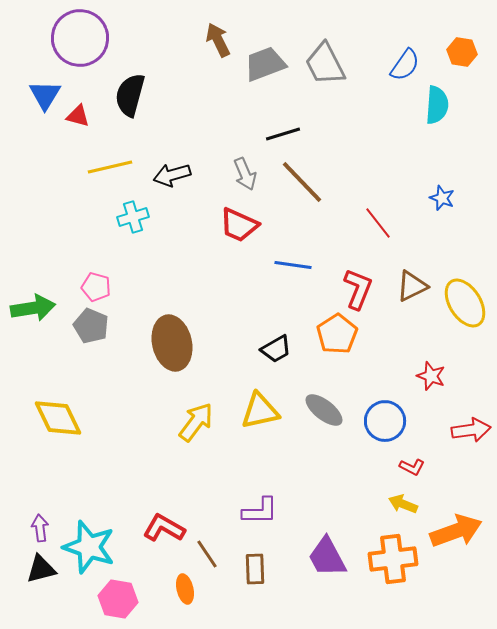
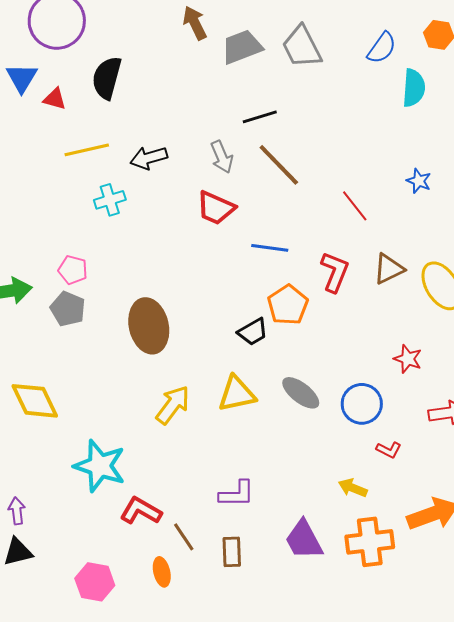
orange pentagon: (337, 334) -> (288, 305), moved
yellow arrow: (403, 504) -> (353, 488), moved
cyan star: (89, 547) -> (100, 466), moved

